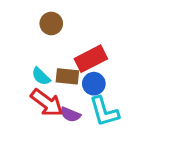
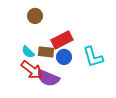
cyan L-shape: (104, 112) -> (93, 57), moved
purple semicircle: (70, 114) -> (48, 78), size x1.6

